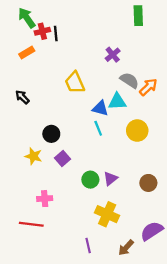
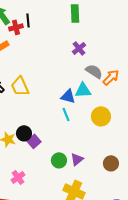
green rectangle: (138, 16) -> (75, 13), moved
black line: (56, 33) -> (28, 20), moved
yellow trapezoid: (75, 83) -> (20, 86), moved
black circle: (51, 134) -> (24, 133), moved
pink cross: (45, 199) -> (18, 177), turned -32

